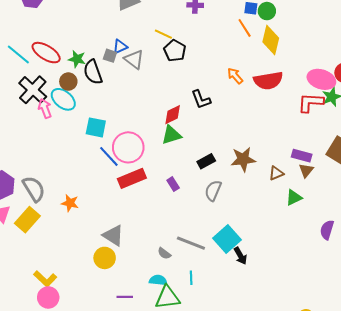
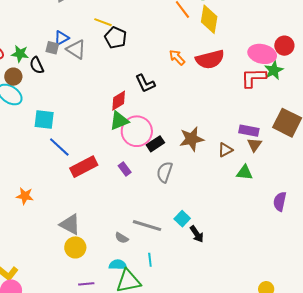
black semicircle: (93, 72) -> (37, 65), size x0.7
pink circle: (128, 147) -> (137, 131), moved
green triangle: (294, 198) -> (245, 172), turned 36
cyan square: (227, 239) -> (182, 219), size x0.6
yellow circle: (105, 258) -> (75, 247), moved

